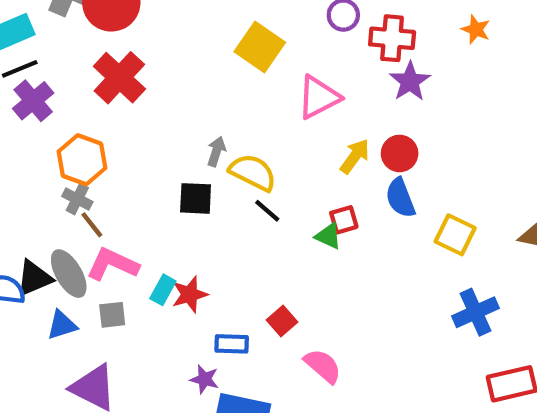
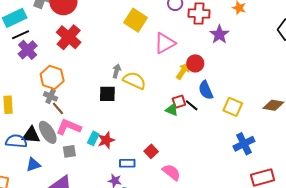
purple star: (410, 81) -> (219, 34), moved
red circle: (400, 153) -> (195, 63), moved
black line: (267, 211) -> (192, 105), moved
black triangle: (34, 278) -> (31, 135), turned 30
blue triangle: (62, 325) -> (33, 165), moved

